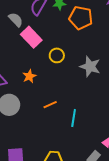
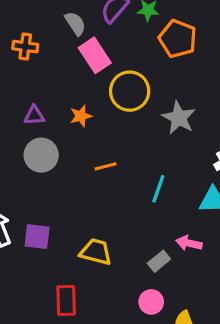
yellow circle: (57, 55) -> (130, 91), size x1.6
cyan line: (74, 118) -> (158, 189), moved

